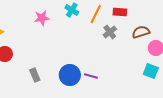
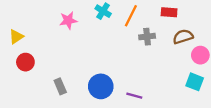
red rectangle: (120, 12) -> (169, 12), moved
gray cross: (110, 32) -> (147, 37), turned 32
purple line: (91, 76) -> (134, 96), moved

